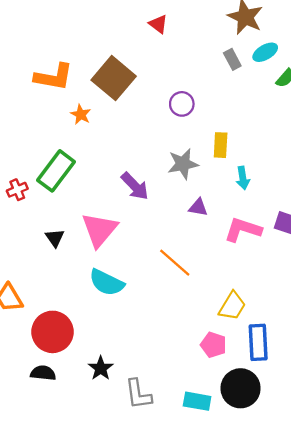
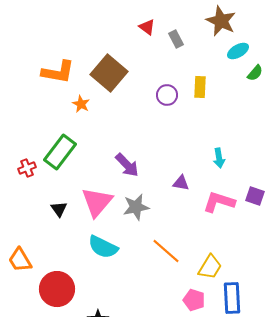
gray rectangle: (232, 59) -> (176, 39), moved
yellow rectangle: (221, 145) -> (200, 87), moved
gray star: (183, 164) -> (136, 207), moved
orange line: (175, 263) -> (166, 251), moved

